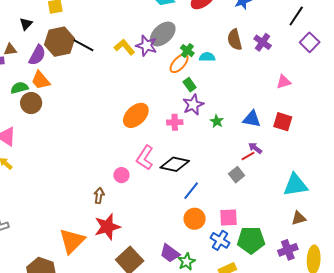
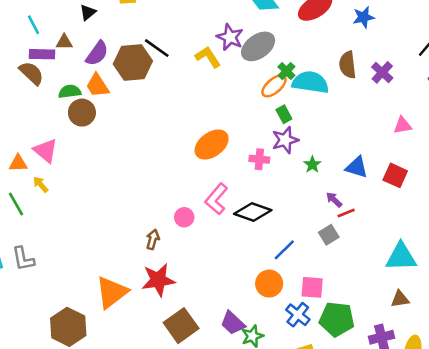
brown hexagon: (60, 42) -> (133, 62), moved
purple star: (146, 46) -> (230, 37), moved
cyan semicircle: (207, 57) -> (310, 82), size x1.8
purple arrow: (255, 148) -> (334, 200), moved
blue line: (191, 191) -> (284, 250), moved

